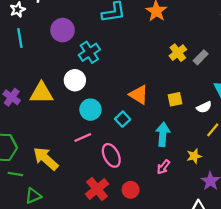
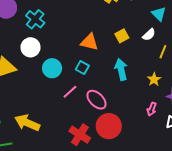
pink line: (83, 138) -> (70, 92), moved
pink ellipse: (111, 155) -> (96, 100), moved
pink arrow: (163, 167) -> (152, 109), moved
red circle: (131, 190) -> (109, 126), size x1.6

